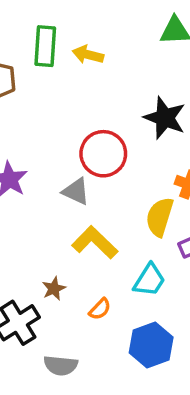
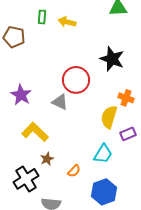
green rectangle: (45, 46) -> (42, 17), size x0.6
yellow L-shape: (95, 243) -> (35, 132), moved

